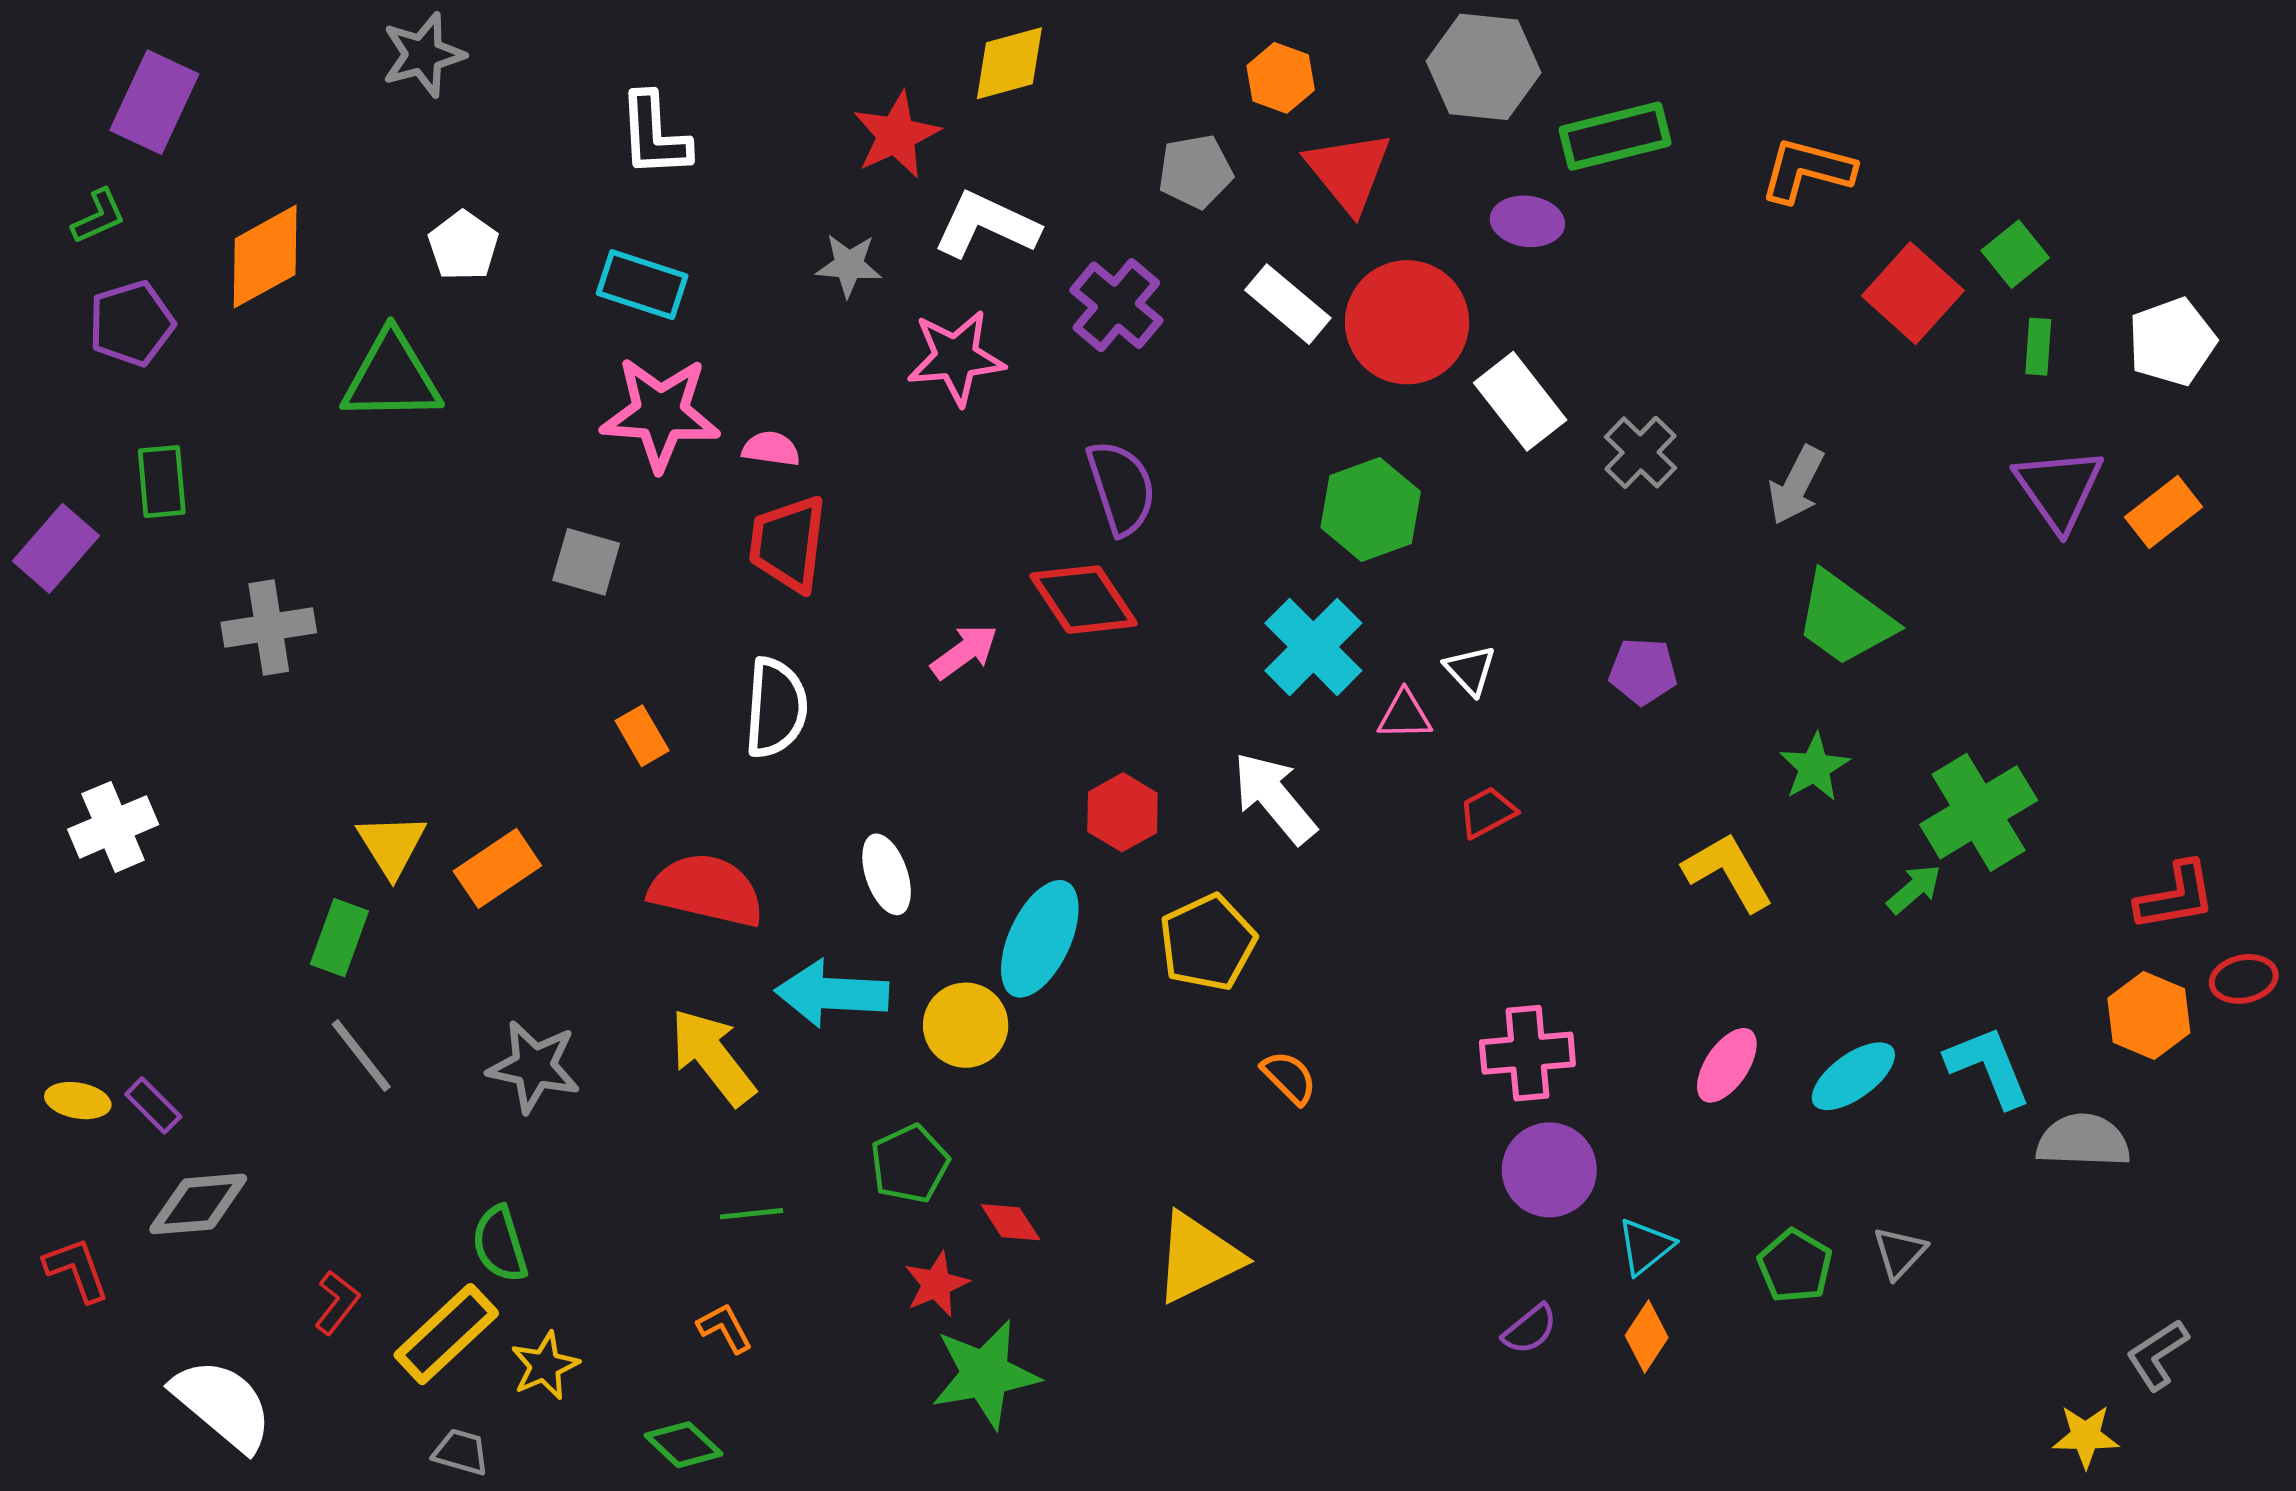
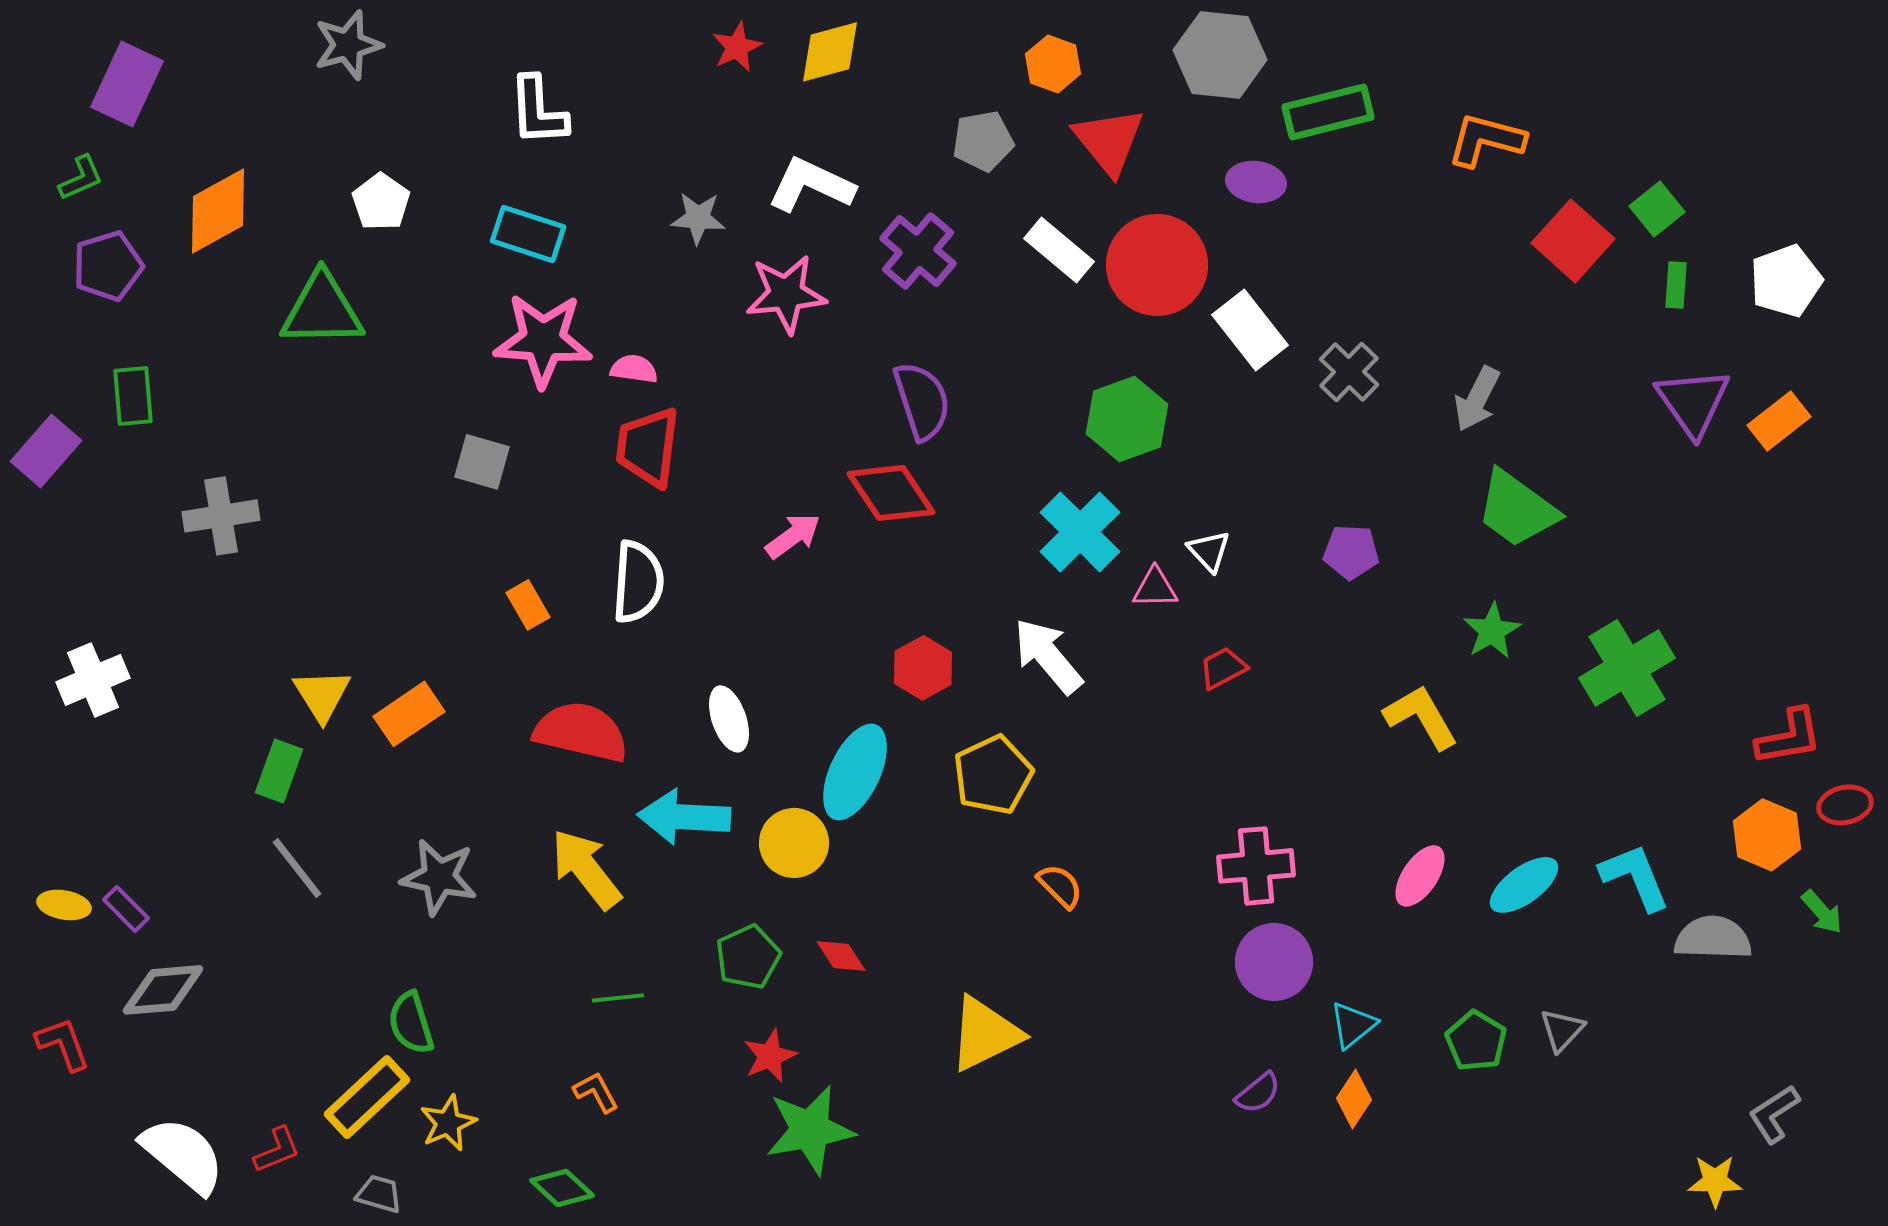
red star: (896, 135) -> (737, 47), moved, size x0.7
green arrow: (1914, 889) -> (1822, 912), moved, turned 90
red diamond: (1011, 1222) -> (841, 956), moved
red L-shape: (337, 1302) -> (277, 1150), moved, turned 30

